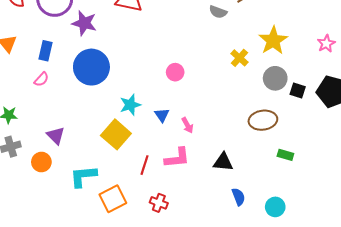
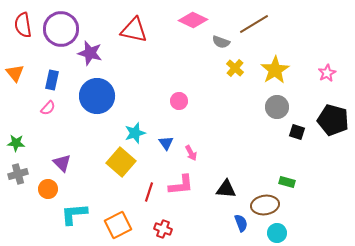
yellow cross: (239, 58) -> (235, 68), moved
black square: (298, 91) -> (297, 132), moved
brown ellipse: (263, 120) -> (265, 205), moved
cyan L-shape: (83, 176) -> (74, 214), moved

